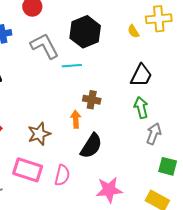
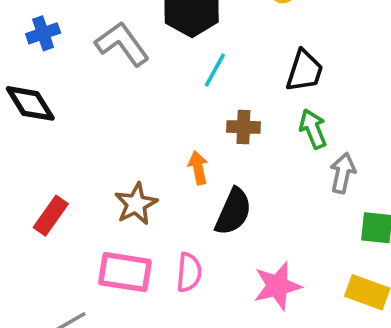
cyan line: (72, 66) -> (215, 70), moved, turned -48
brown cross: (92, 100) -> (243, 127), moved

